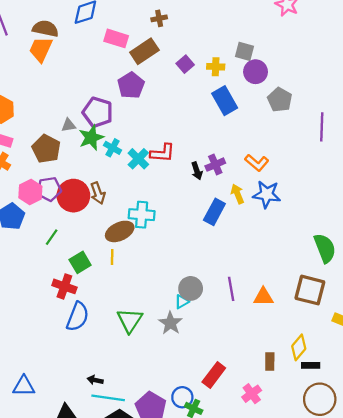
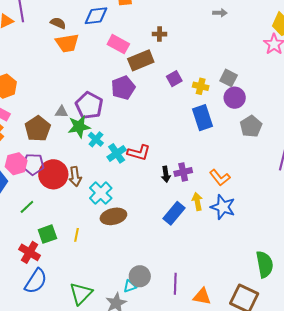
brown semicircle: (45, 29) -> (58, 23), size x0.7
orange trapezoid: (41, 49) -> (67, 43), moved, turned -135
cyan cross: (142, 215) -> (101, 193), moved, turned 30
brown ellipse: (120, 231) -> (113, 216), moved

